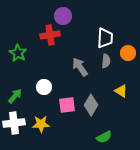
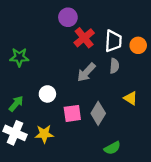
red cross: (50, 35) -> (84, 38), moved, turned -30
green star: (18, 53) -> (19, 57), turned -30
orange circle: (128, 53) -> (138, 45), moved
gray arrow: (80, 67) -> (86, 72), turned -102
white cross: (14, 123) -> (15, 133), turned 30

